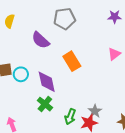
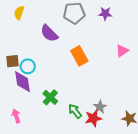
purple star: (115, 17) -> (105, 14), moved
purple diamond: (47, 82) -> (22, 82), moved
green arrow: (70, 117) -> (75, 111), turned 119

